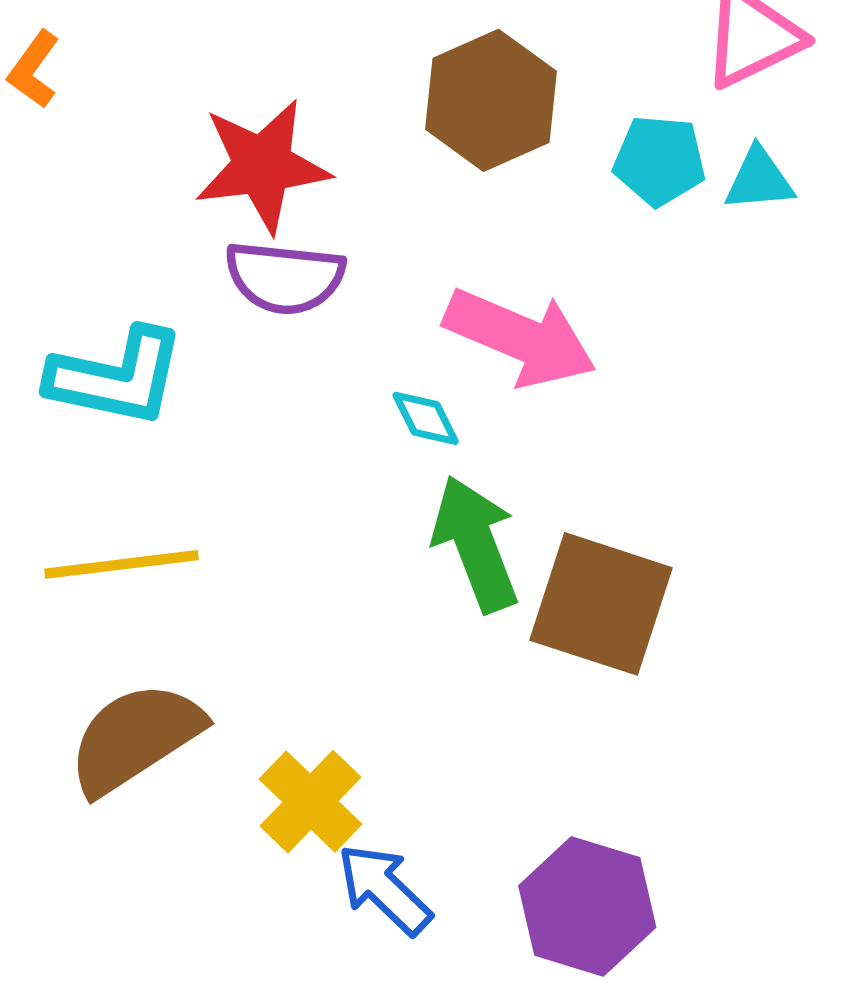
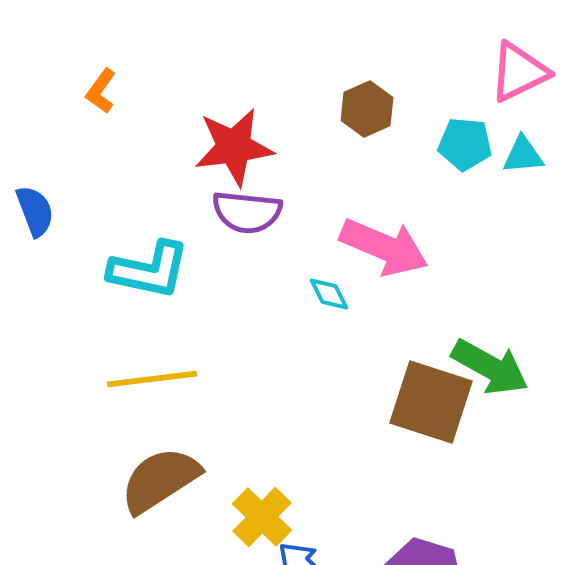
brown hexagon: (491, 100) -> (367, 109), size x0.7
green arrow: (476, 544) -> (490, 367), moved, turned 140

